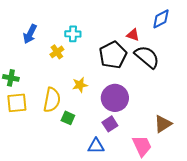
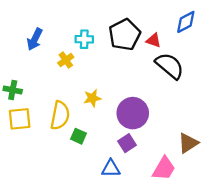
black pentagon: (113, 55) -> (125, 35), moved
pink trapezoid: (142, 146) -> (164, 169), turned 55

